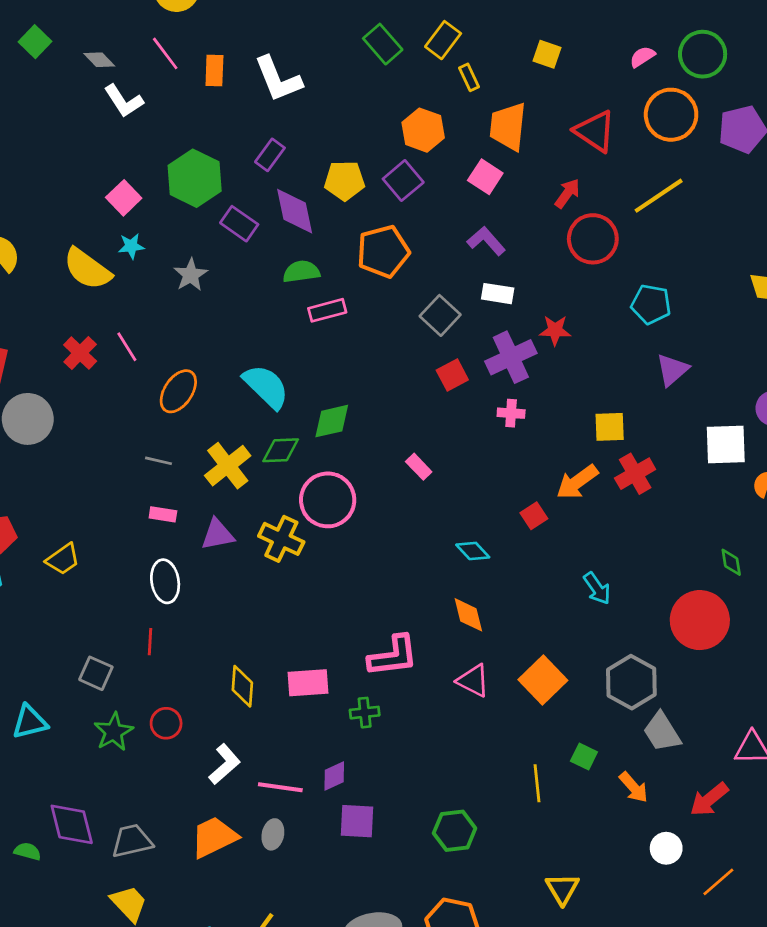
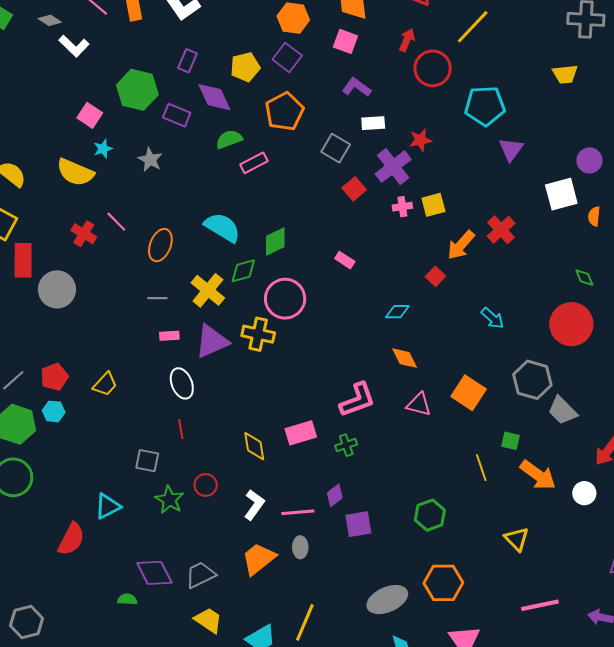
cyan pentagon: (651, 304) -> (485, 106), size x1.4
yellow square: (610, 427) -> (433, 205), moved
purple triangle: (217, 535) -> (212, 341), size x1.4
cyan diamond: (473, 551) -> (397, 312), turned -35
orange arrow: (634, 787) -> (538, 475), moved, size x1.5

